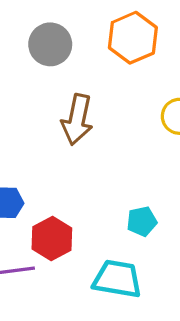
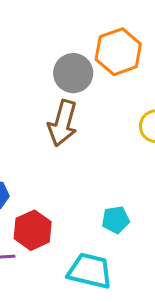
gray circle: (50, 44) -> (73, 73), moved

